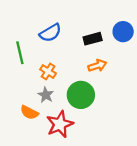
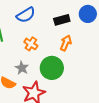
orange arrow: (97, 66) -> (66, 43), turned -49
orange cross: (48, 71) -> (31, 44), moved

